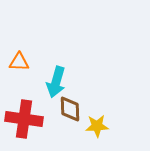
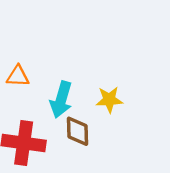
yellow star: (97, 126) -> (109, 100), moved

